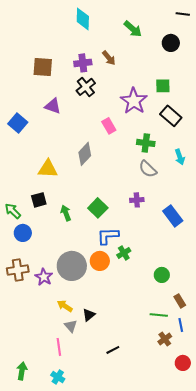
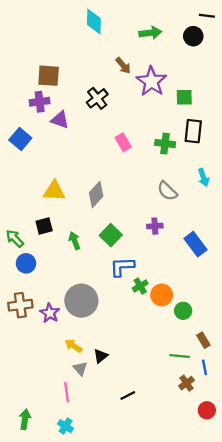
green arrow: (133, 29) -> (150, 33), turned -48
black circle: (171, 43) -> (193, 36), moved
purple cross: (83, 63) -> (40, 102), moved
purple star: (134, 101) -> (151, 81), moved
black rectangle: (171, 116) -> (193, 131), turned 55
green cross: (146, 143) -> (165, 144), moved
gray diamond: (85, 154) -> (96, 194), moved
orange circle: (100, 261) -> (162, 295), moved

